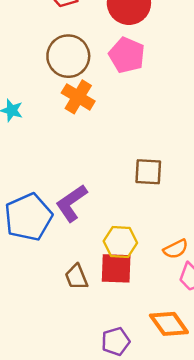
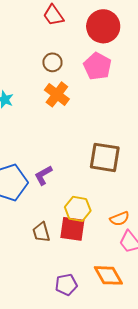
brown circle: (68, 56) -> (52, 62), size x0.6
brown square: (148, 172) -> (105, 157), size x1.4
purple L-shape: (72, 203) -> (43, 175), size x0.7

